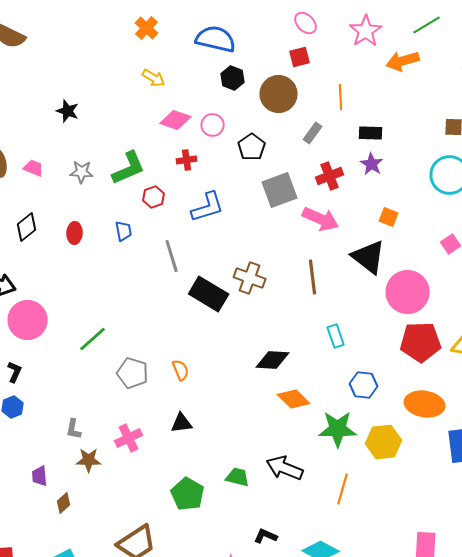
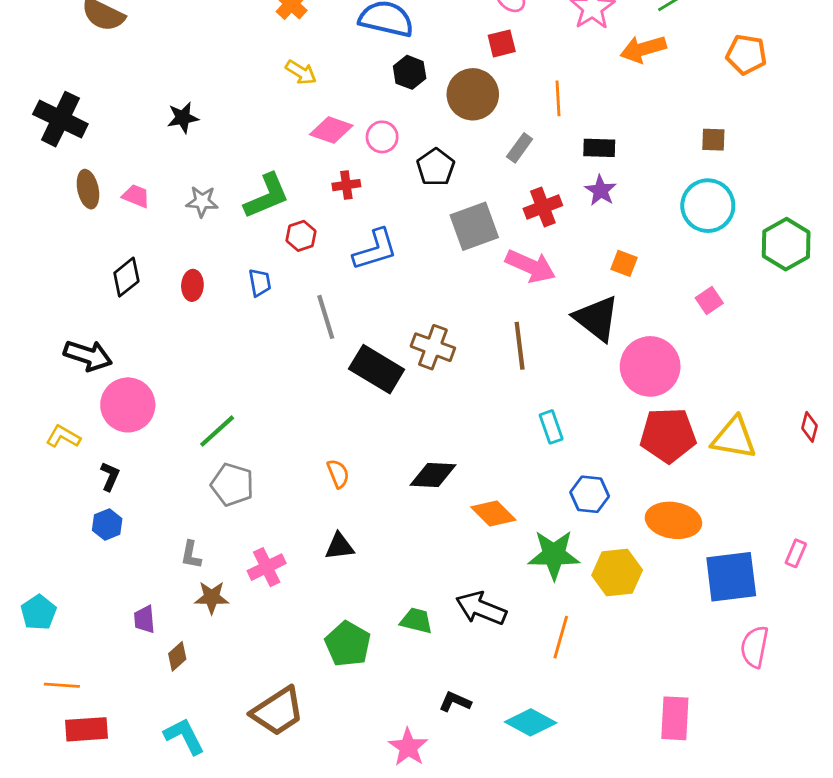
black star: (68, 111) -> (183, 118), turned -30
black diamond: (273, 360) -> (433, 475), moved
gray pentagon: (133, 373) -> (232, 485), moved

